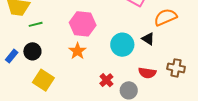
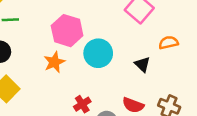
orange semicircle: (165, 17) -> (169, 43), size x0.7
cyan circle: (122, 45) -> (98, 53), moved

